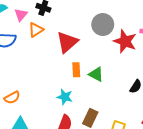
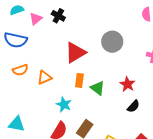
orange triangle: (36, 30) -> (45, 77), moved
red star: (125, 41) -> (127, 84), moved, size x0.7
orange semicircle: (12, 98) -> (20, 70), moved

